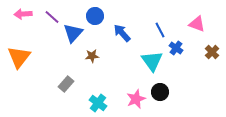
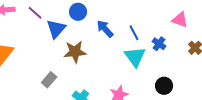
blue line: (160, 30) -> (134, 33), moved
brown star: (92, 56) -> (75, 52), size x1.6
black circle: (160, 92) -> (164, 86), moved

